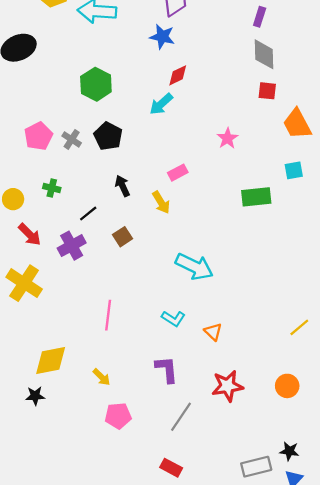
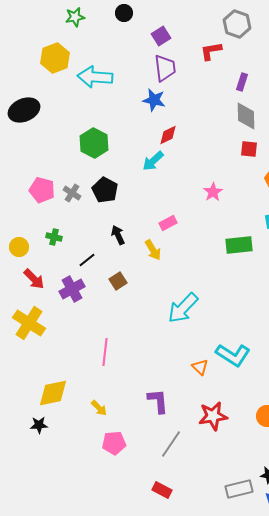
pink pentagon: (38, 136) -> (42, 190), turned -30
cyan arrow: (194, 267) -> (183, 308), turned 108
cyan L-shape: (173, 318) -> (233, 355), moved, size x1.6

